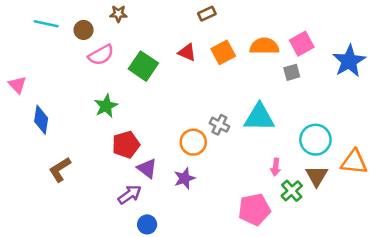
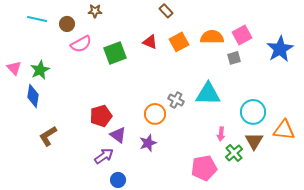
brown rectangle: (207, 14) -> (166, 11), turned 72
green square: (143, 66) -> (115, 53), turned 35
green star: (106, 106) -> (40, 70), moved

